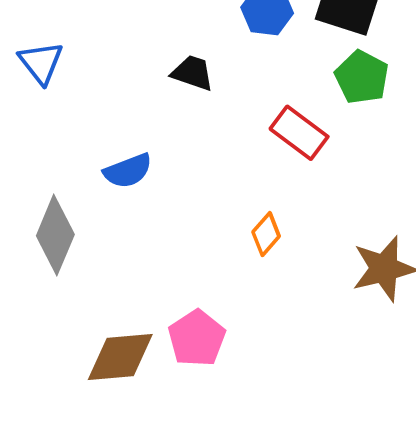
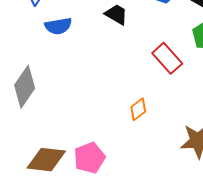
blue semicircle: (128, 171) -> (58, 26), moved

